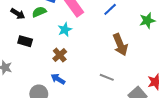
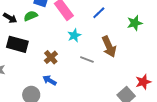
cyan star: (65, 30) -> (74, 35), moved
black rectangle: (25, 41) -> (17, 44), size x1.5
gray line: (107, 77) -> (87, 60), moved

